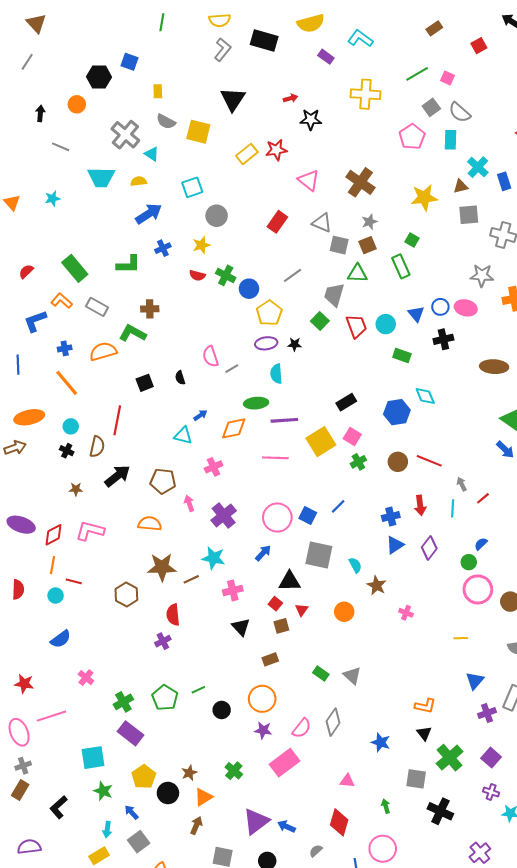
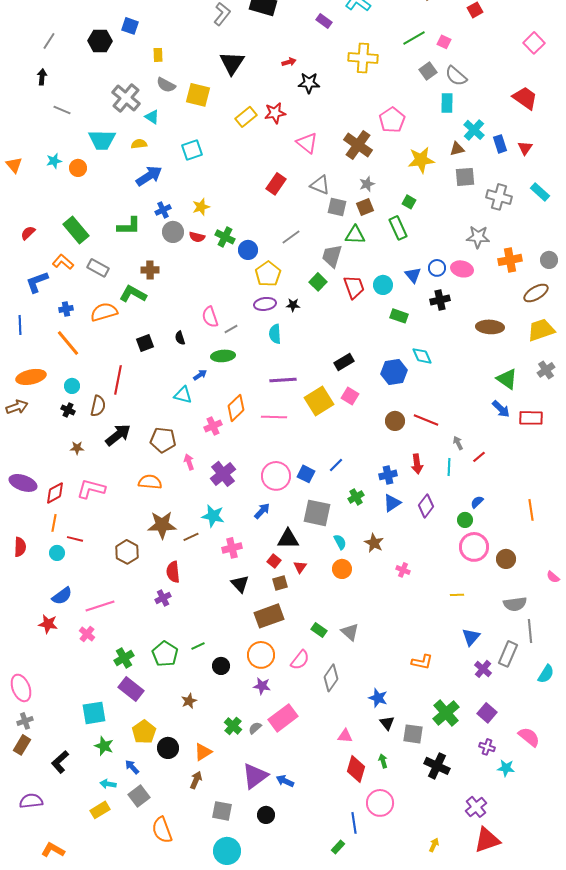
gray line: (27, 62) -> (49, 41), moved
orange circle: (77, 104) -> (78, 168), moved
pink pentagon: (412, 137) -> (392, 120), moved
gray circle: (217, 216) -> (173, 232), moved
green ellipse: (256, 403) -> (223, 356), moved
orange diamond: (234, 428) -> (236, 408), moved, turned -32
green cross: (358, 462) -> (356, 497), moved
cyan semicircle: (355, 565) -> (340, 542), moved
brown rectangle: (270, 659) -> (269, 616), size x1.8
red star: (24, 684) -> (48, 624), moved
purple cross: (487, 713) -> (483, 669), turned -30
pink line: (51, 716) -> (100, 606), moved
pink semicircle: (302, 728) -> (300, 660), moved
black triangle: (424, 733) -> (387, 723), moved
brown star: (189, 773) -> (189, 701), moved
red diamond: (339, 822) -> (356, 769), moved
cyan arrow: (107, 829) -> (108, 784), turned 91
gray semicircle: (316, 851) -> (255, 728), moved

